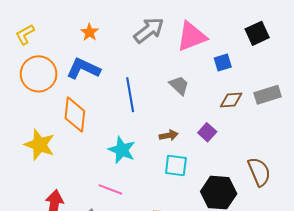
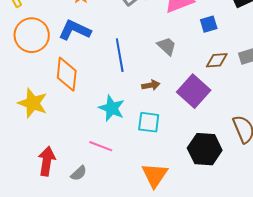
purple square: (207, 132) -> (194, 91), size x1.8
brown arrow: (169, 135) -> (151, 85), moved
cyan square: (176, 166) -> (149, 122), moved

